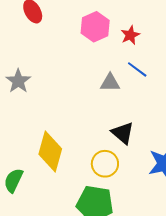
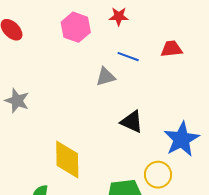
red star: (130, 35) -> (119, 16), moved, turned -30
yellow circle: (105, 164) -> (158, 175), moved

